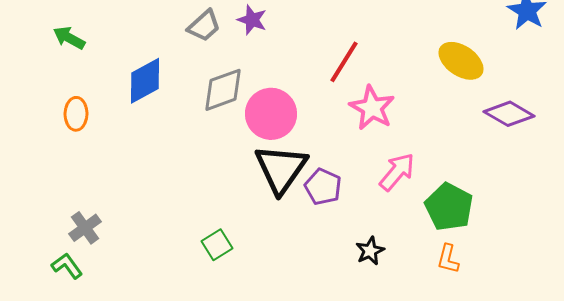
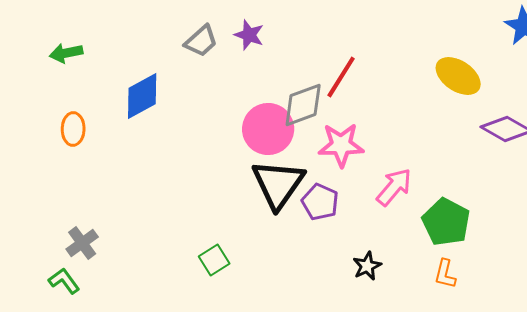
green arrow: (69, 38) -> (66, 53), turned -40
gray diamond: (223, 90) -> (303, 105), moved
pink star: (372, 108) -> (341, 145), moved, turned -30

